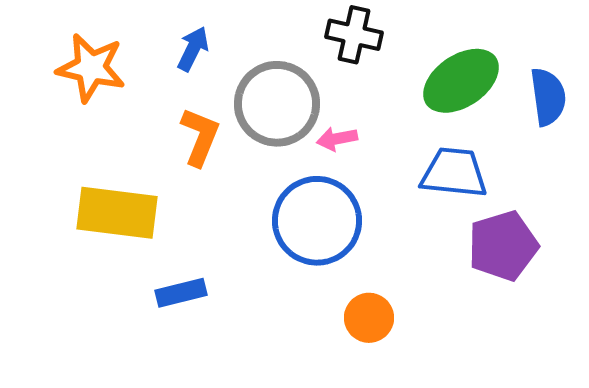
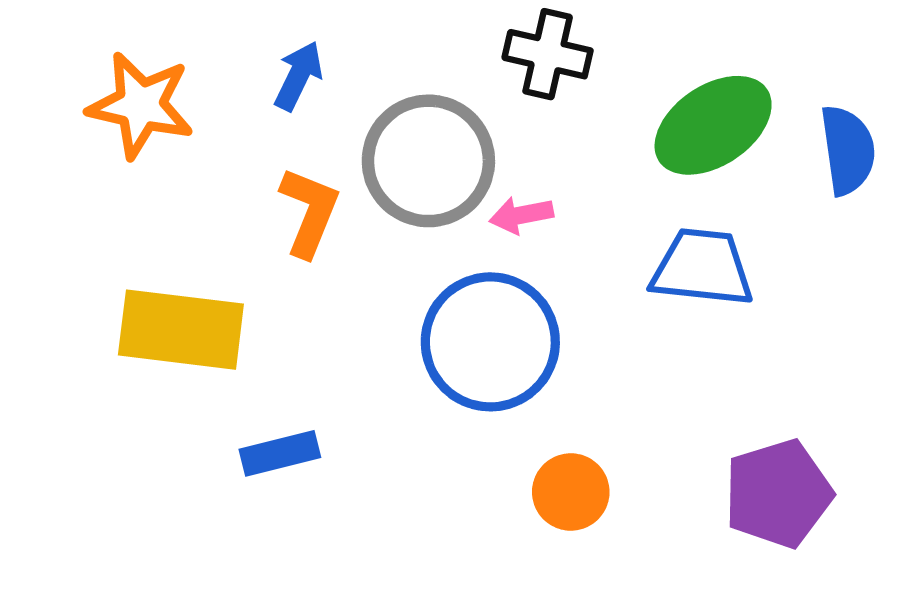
purple pentagon: (503, 246) -> (778, 494), moved

